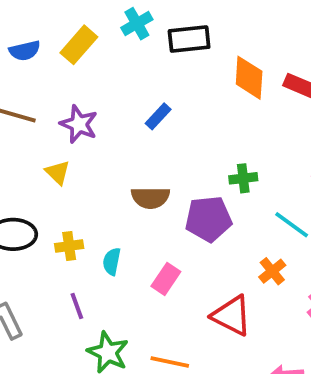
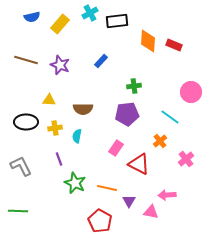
blue semicircle: (25, 51) -> (32, 17), moved
yellow triangle: (58, 172) -> (49, 100), moved, turned -40
green cross: (243, 178) -> (134, 86), moved
brown semicircle: (150, 198) -> (83, 109), moved
pink rectangle: (166, 279) -> (116, 148), moved

